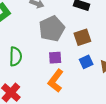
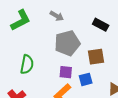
blue square: (86, 62) -> (86, 79), moved

